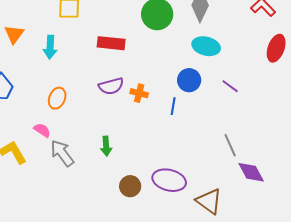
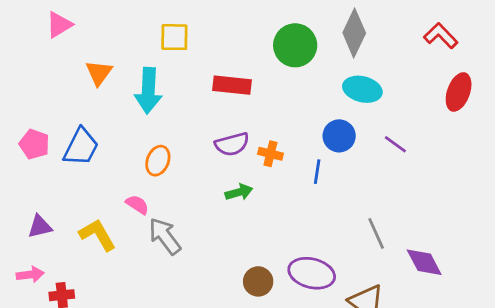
cyan arrow: (50, 47) -> (148, 91), size x1.4
gray line: (230, 145) -> (376, 233), moved
green arrow: (106, 146) -> (239, 192), moved, turned -102

